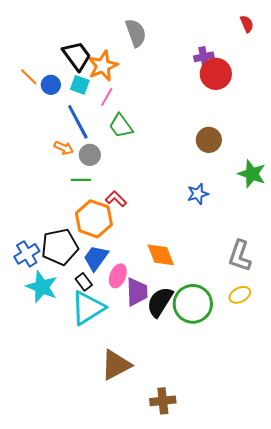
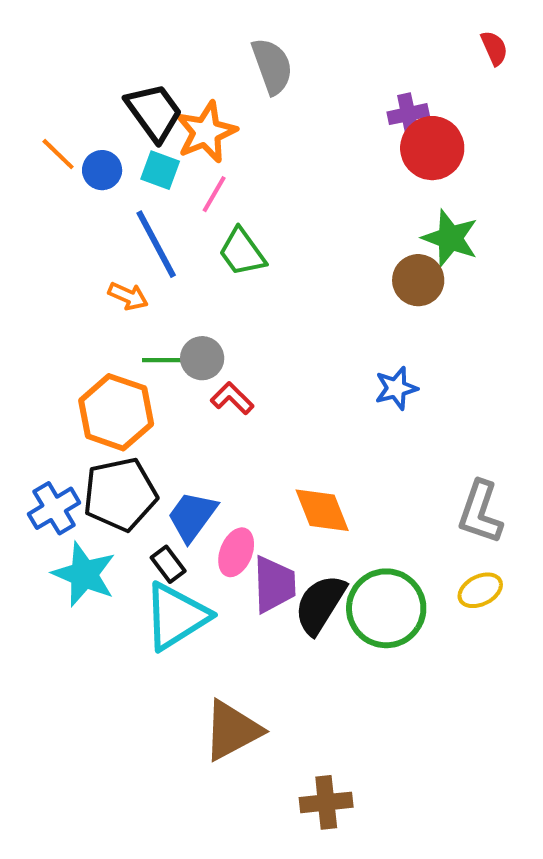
gray circle: (90, 155) -> (202, 358), moved
green star: (252, 174) -> (450, 238), moved
orange hexagon: (94, 219) -> (116, 412), moved

